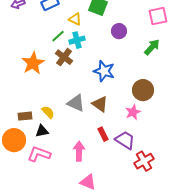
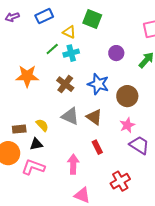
purple circle: (119, 31) -> (116, 53), moved
brown cross: (64, 57) -> (65, 84), moved
orange star: (33, 63) -> (27, 76), turned 30
brown circle: (143, 90) -> (127, 96), moved
purple trapezoid: (125, 140) -> (139, 145), moved
red cross: (144, 161) -> (120, 181), moved

